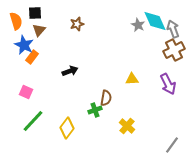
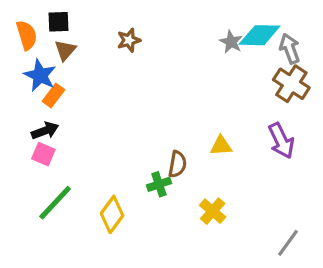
cyan diamond: (155, 21) -> (260, 35), turned -65
brown cross: (174, 50) -> (291, 84), turned -30
black arrow: (70, 71) -> (45, 131), moved
yellow triangle: (132, 79) -> (221, 146), moved

